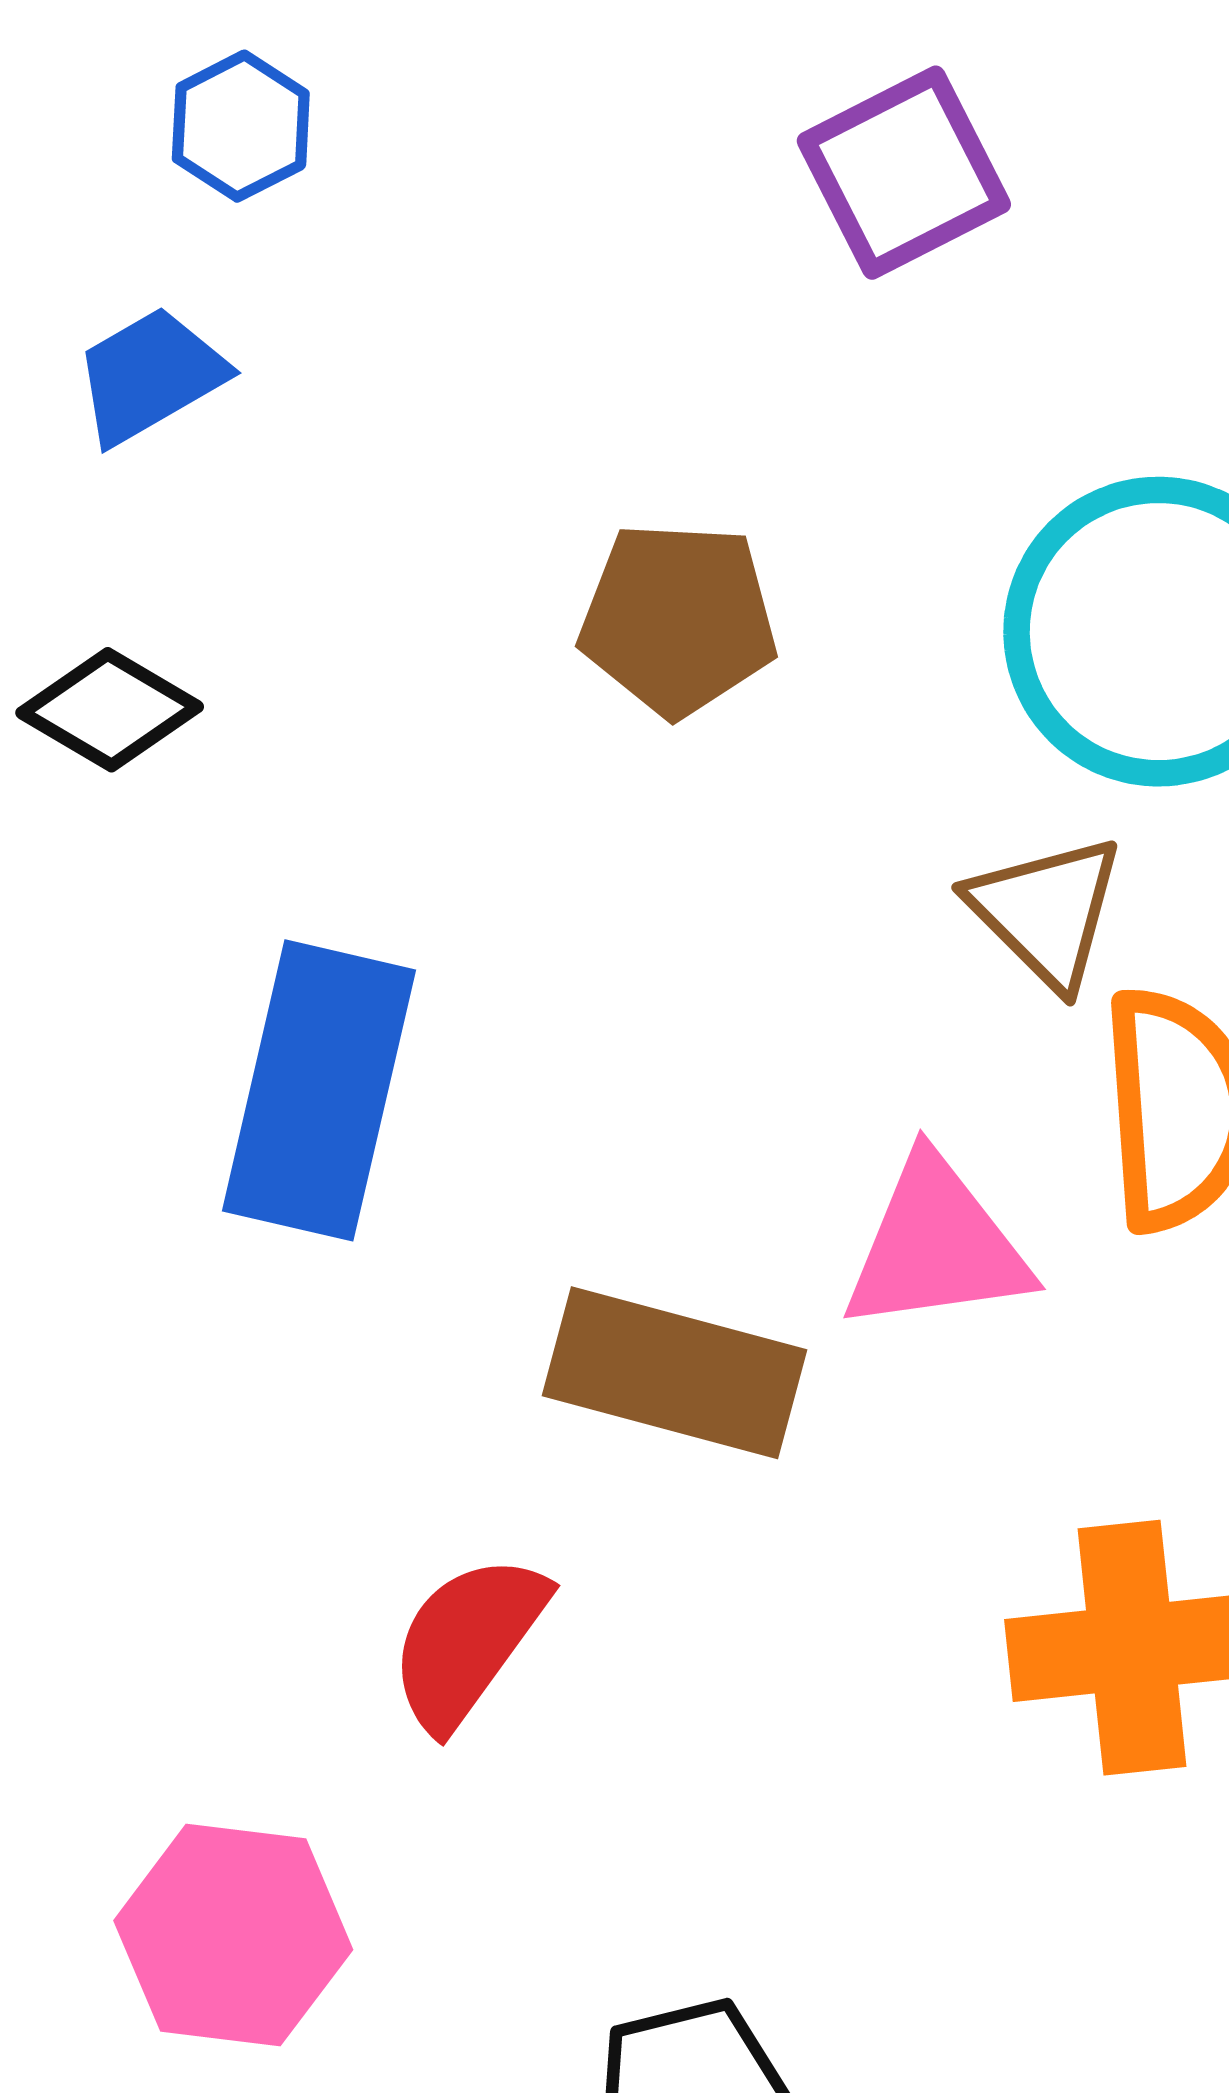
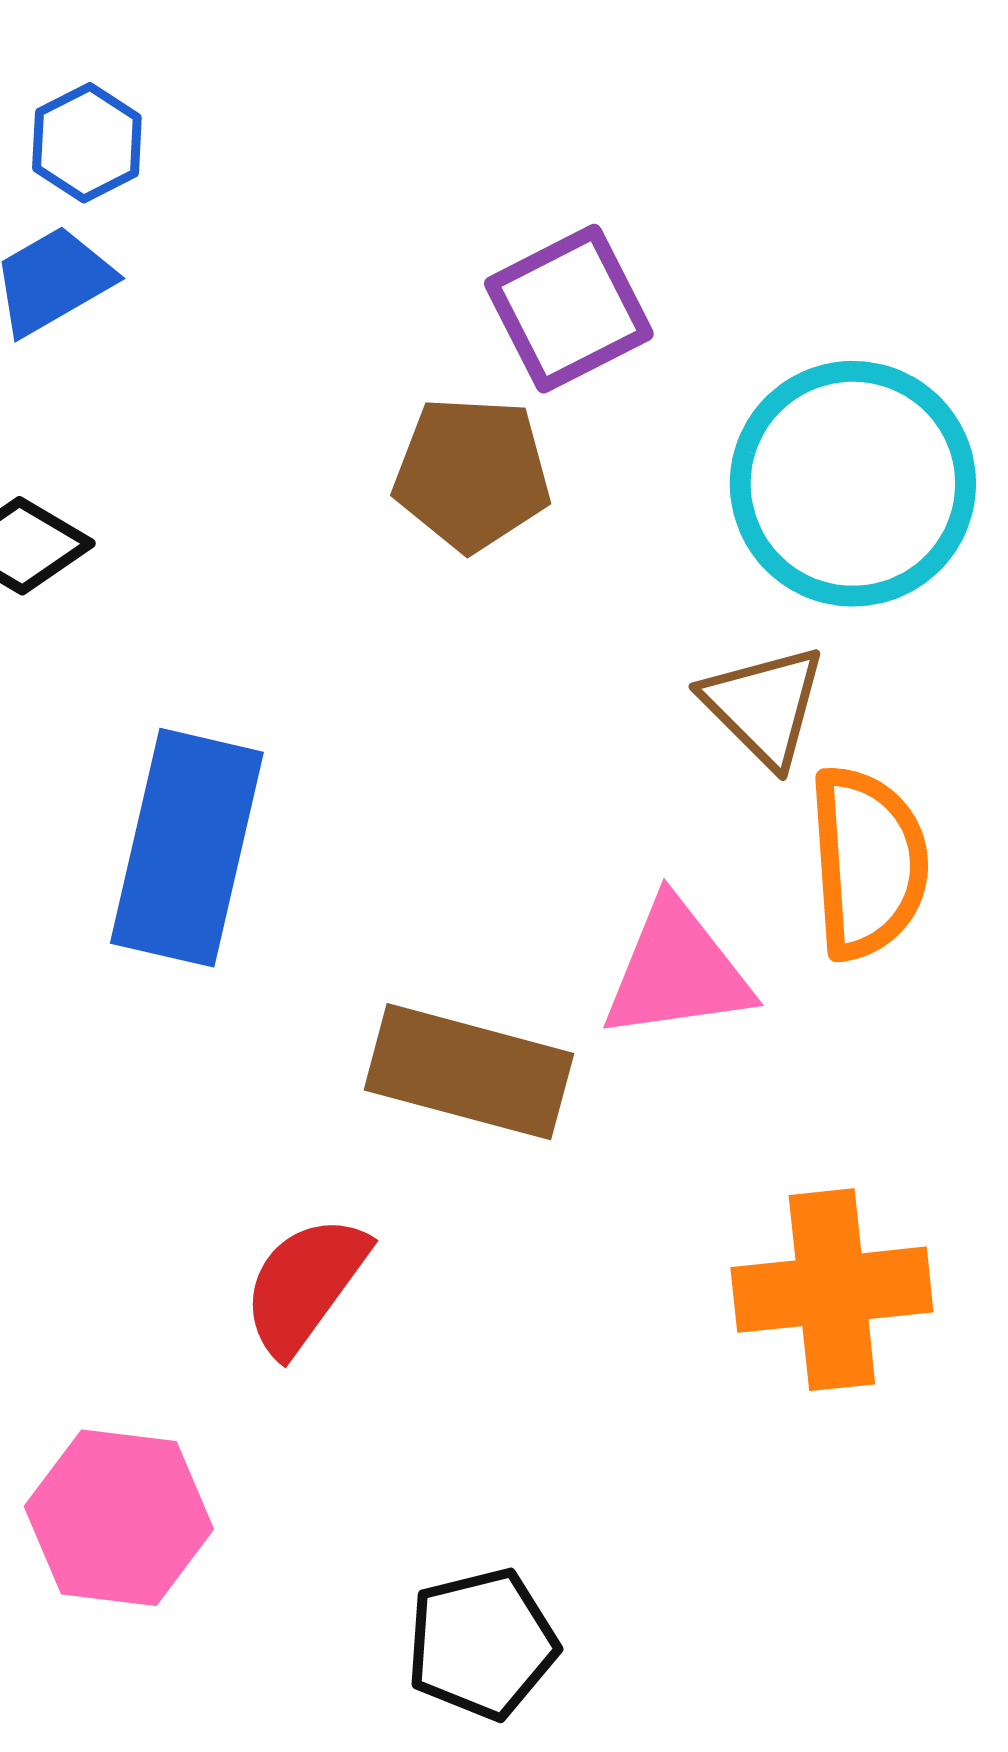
blue hexagon: (241, 126) -> (87, 143), moved
purple square: (904, 173) -> (569, 309), moved

